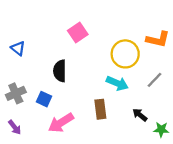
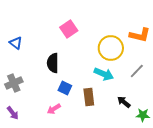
blue square: (44, 99) -> (65, 88), moved
pink arrow: (61, 123) -> (54, 109), size x0.6

